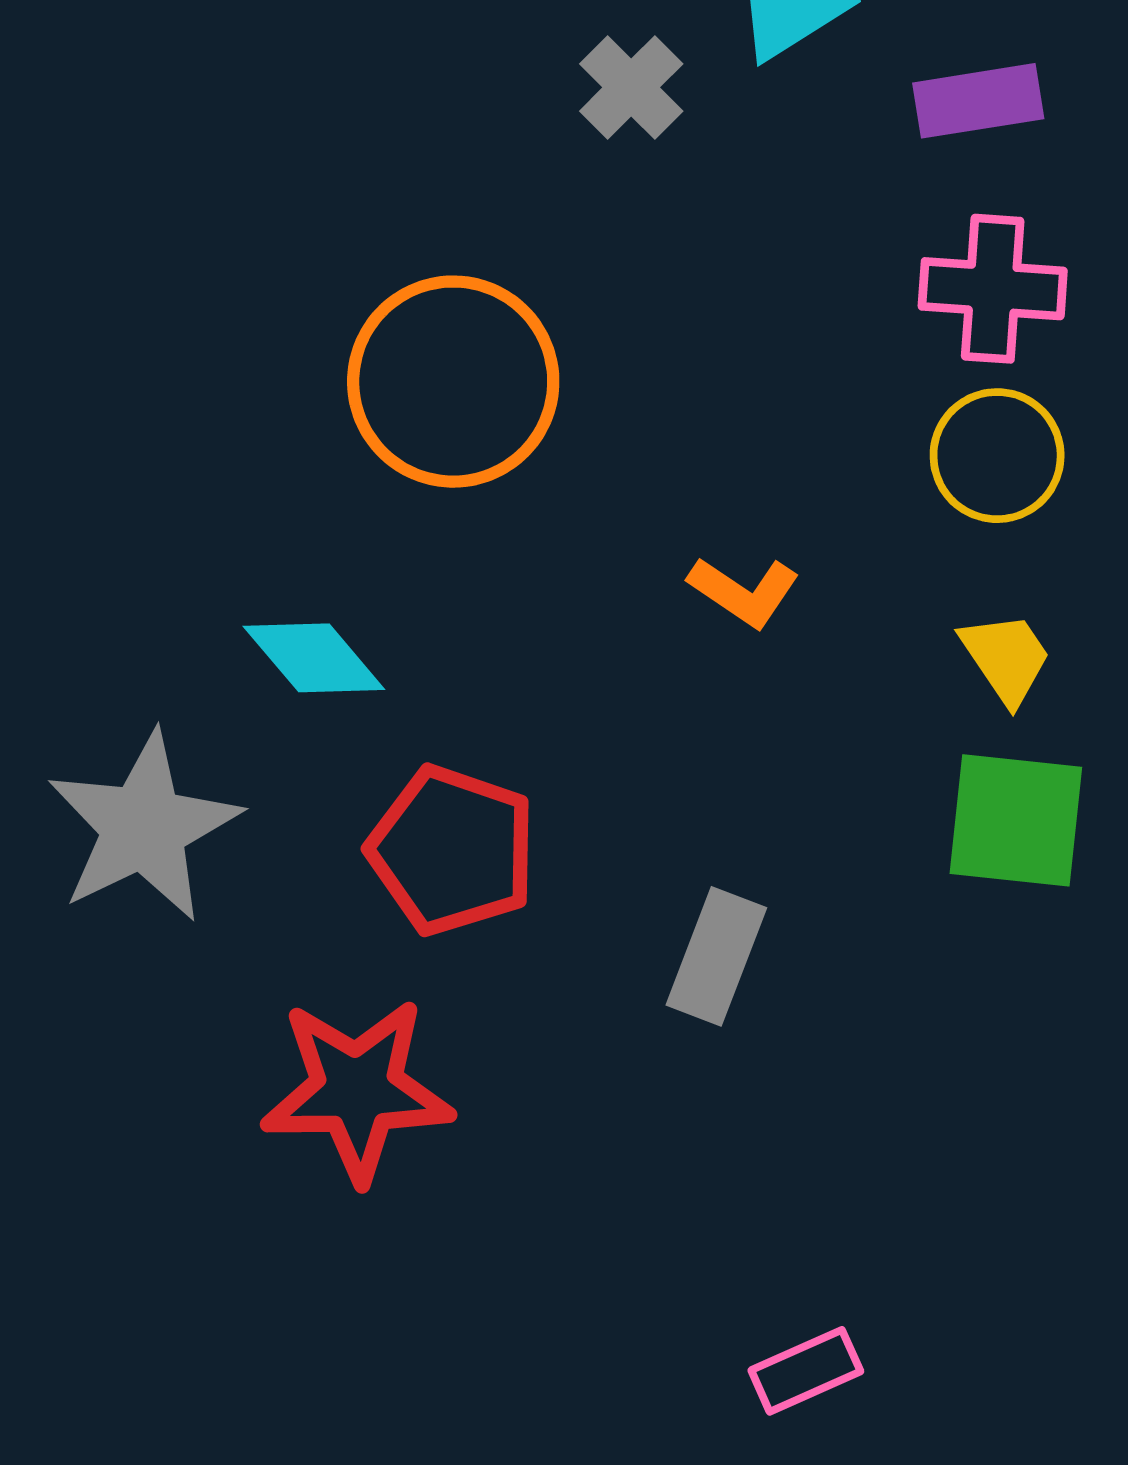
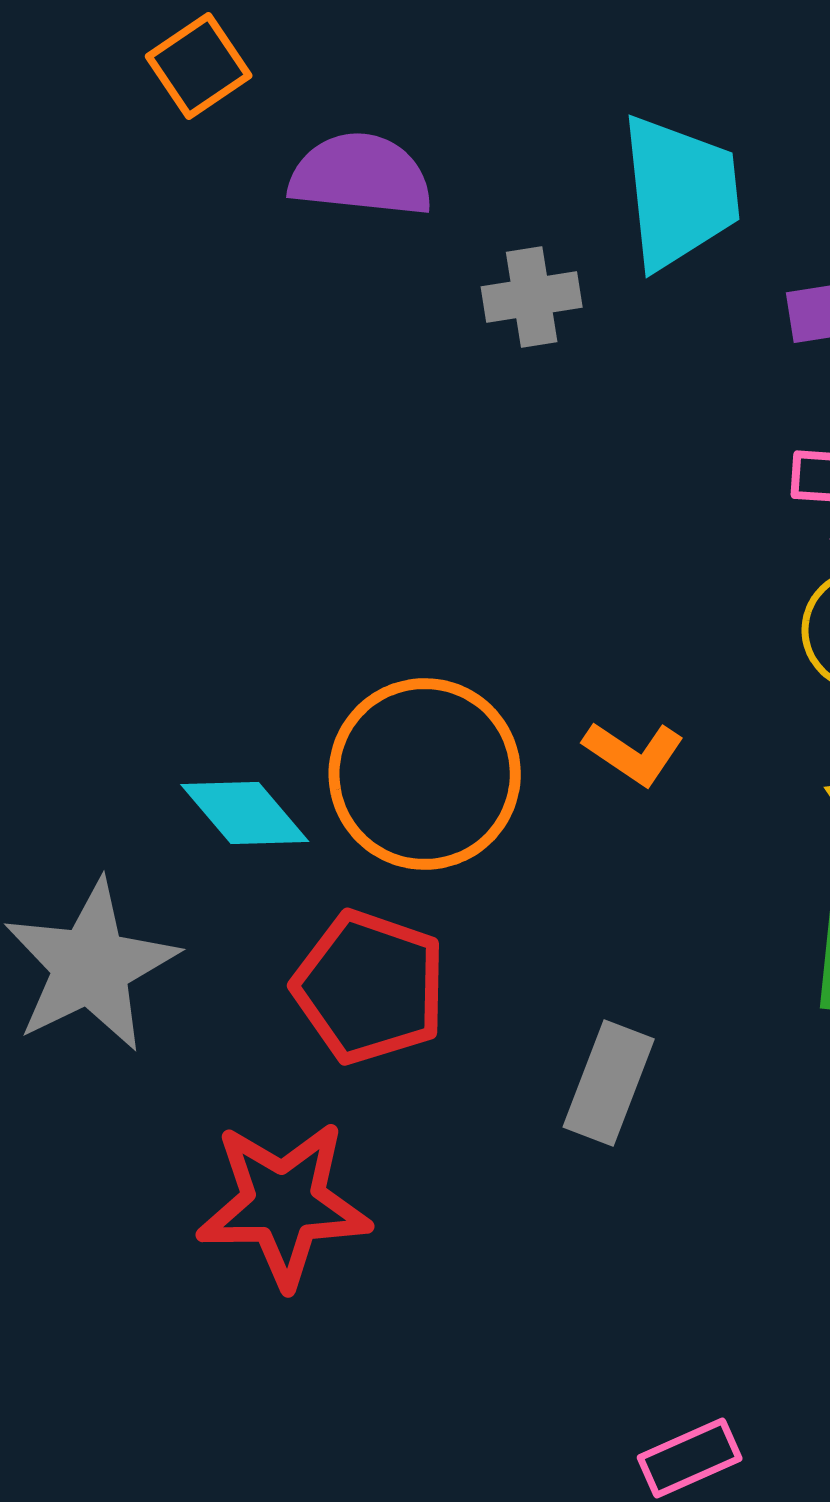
gray cross: (631, 87) -> (532, 297), turned 36
orange circle: (453, 382) -> (425, 774), moved

